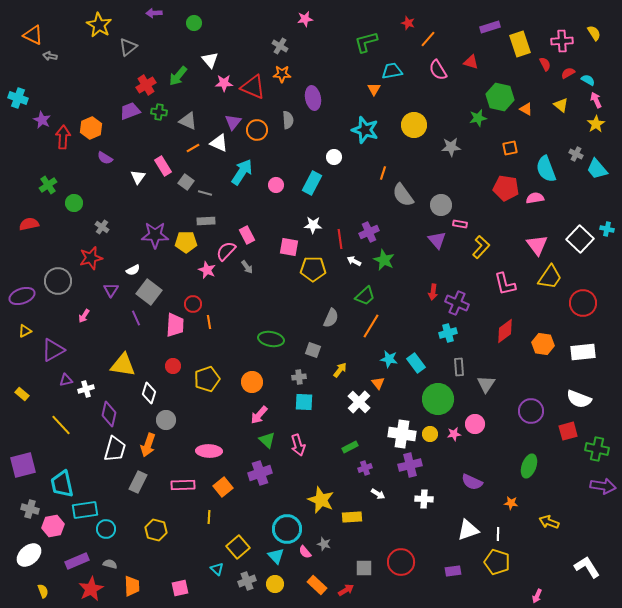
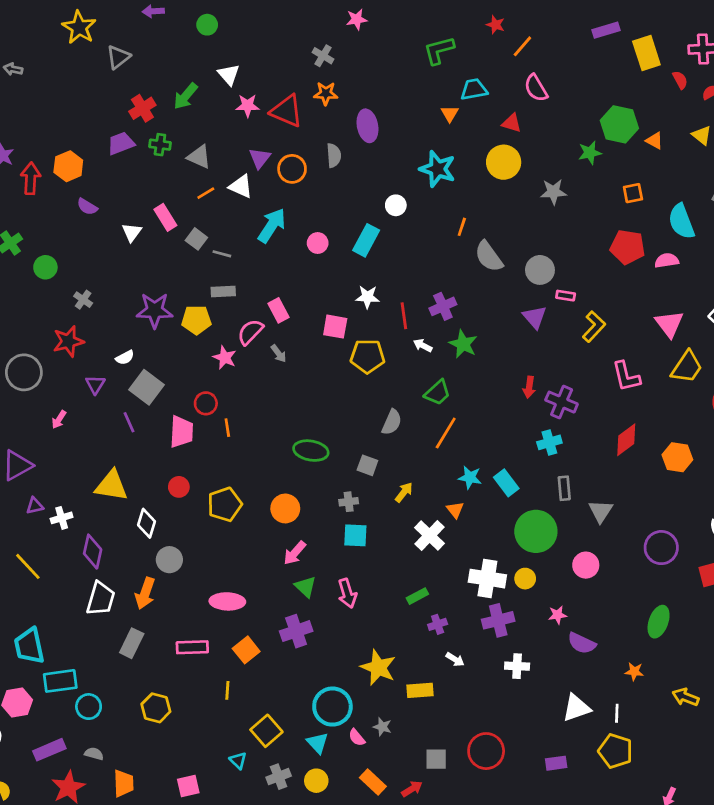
red triangle: (471, 62) -> (512, 123), moved
pink star: (454, 434) -> (557, 615), moved

